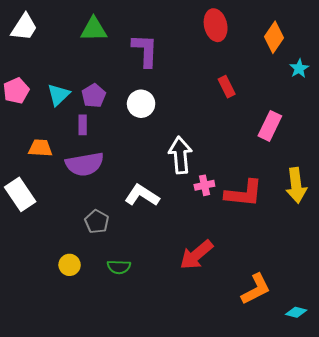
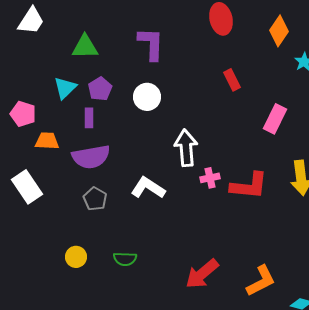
green triangle: (94, 29) -> (85, 47), moved
pink pentagon: (16, 91) -> (23, 114), moved, turned -30
gray pentagon: (97, 222) -> (95, 199), moved
red arrow: (196, 255) -> (202, 274), moved

